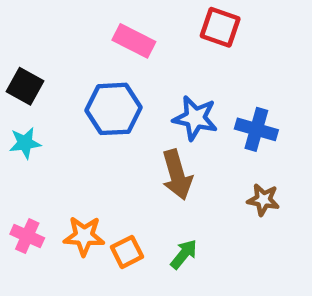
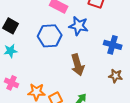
blue star: (195, 118) -> (79, 26), moved
pink cross: (27, 236) -> (12, 83), moved

